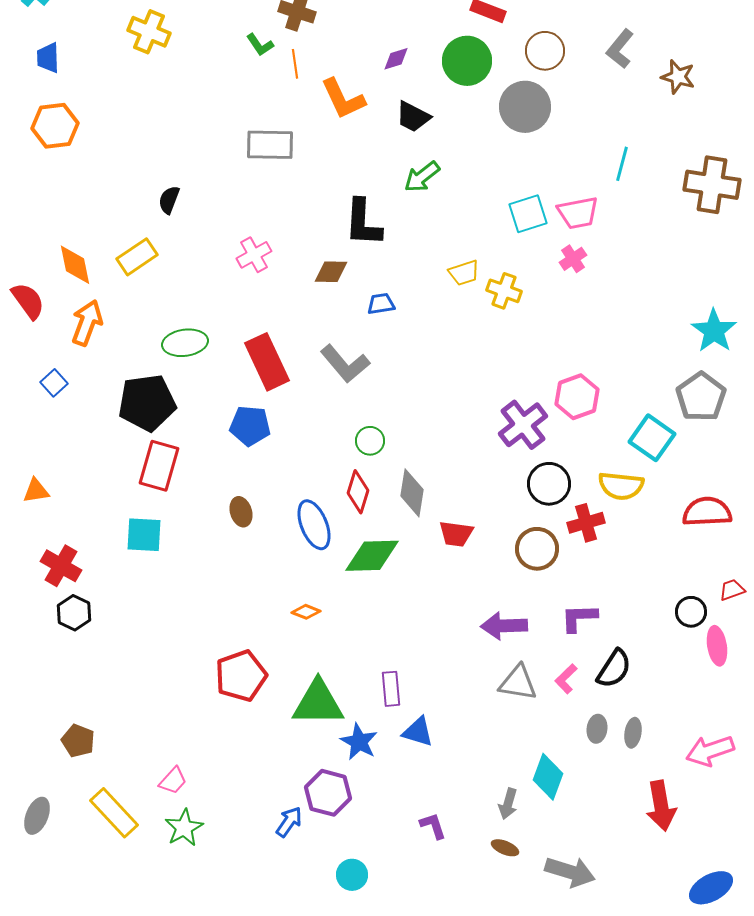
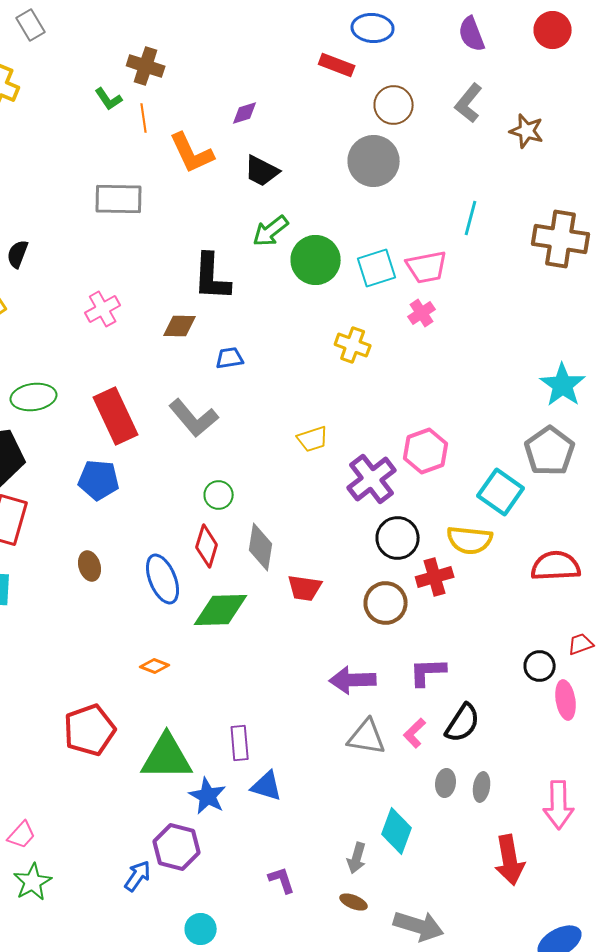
green circle: (467, 61) -> (316, 260), moved
yellow trapezoid: (464, 273) -> (313, 439), moved
pink arrow: (710, 751) -> (559, 805), turned -72

